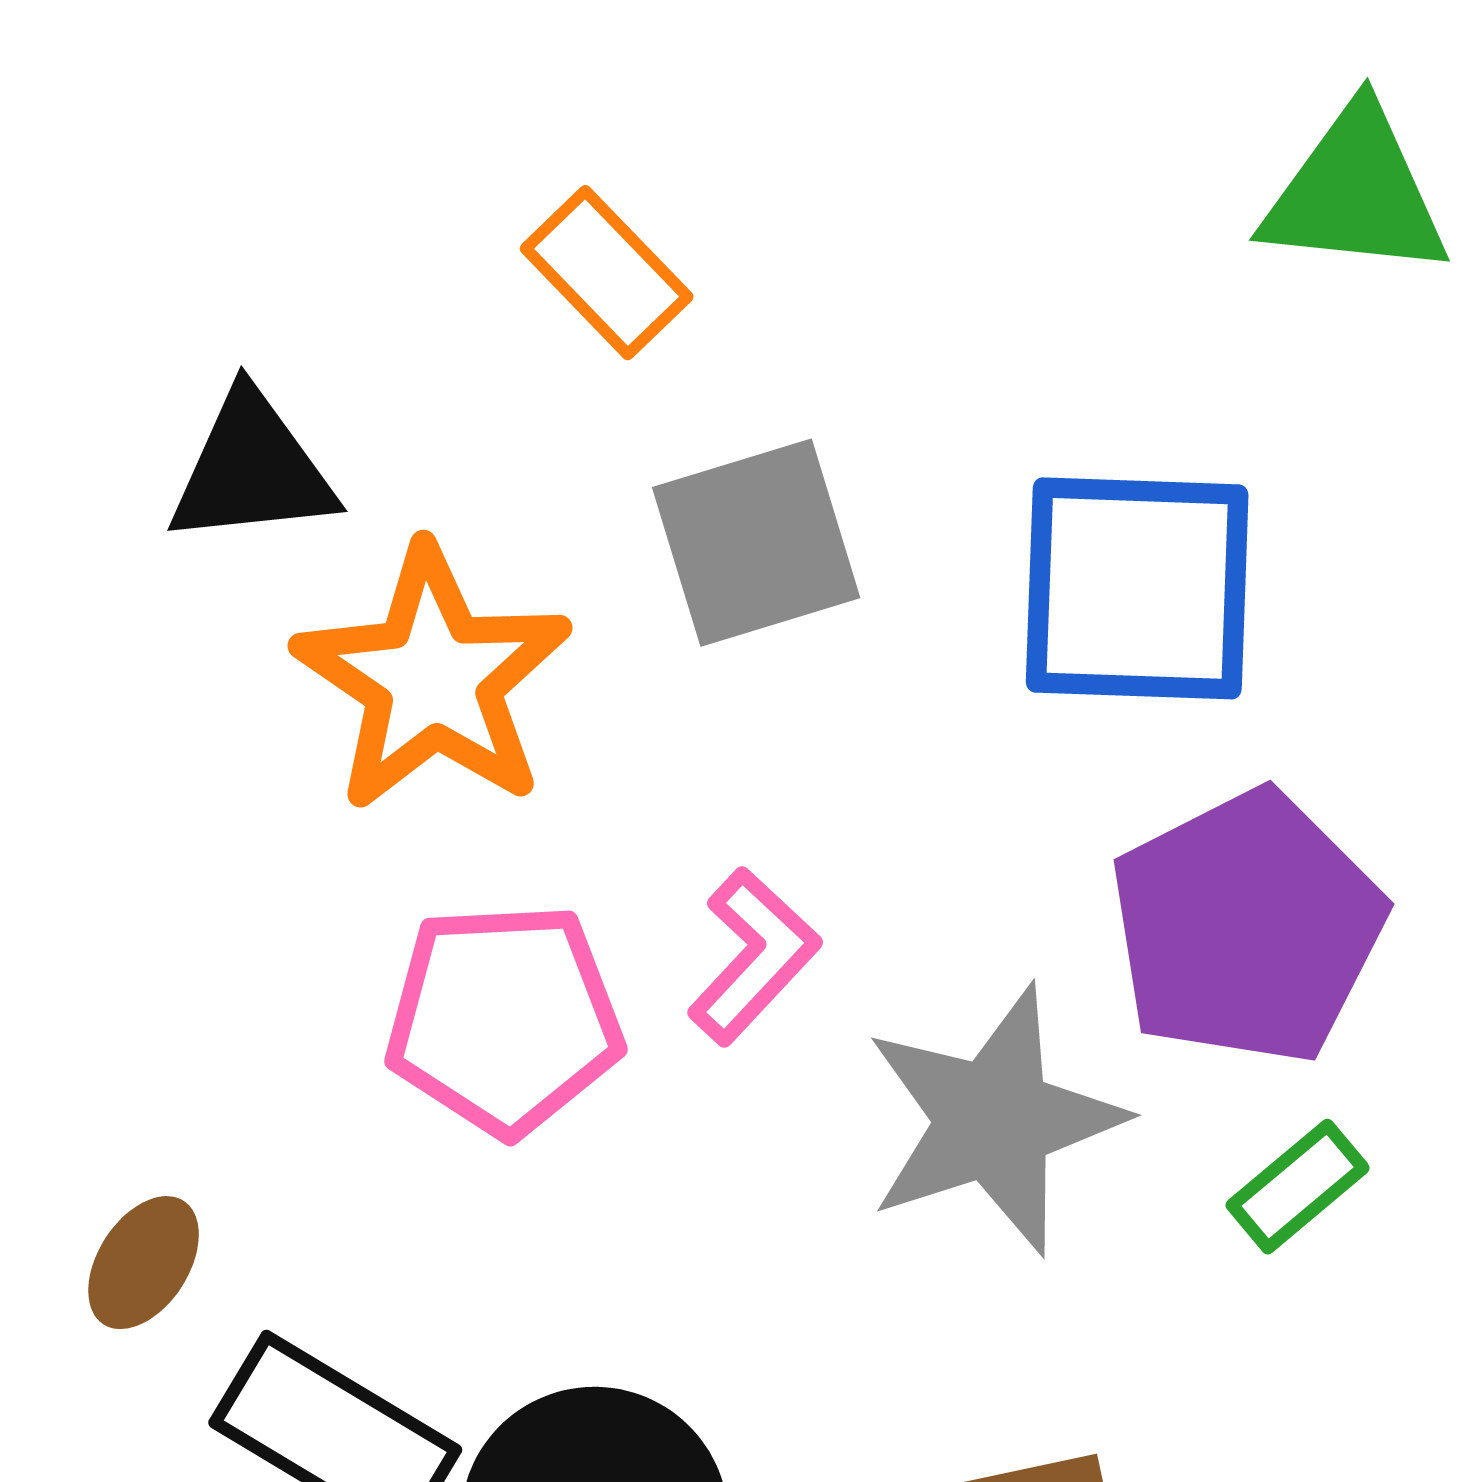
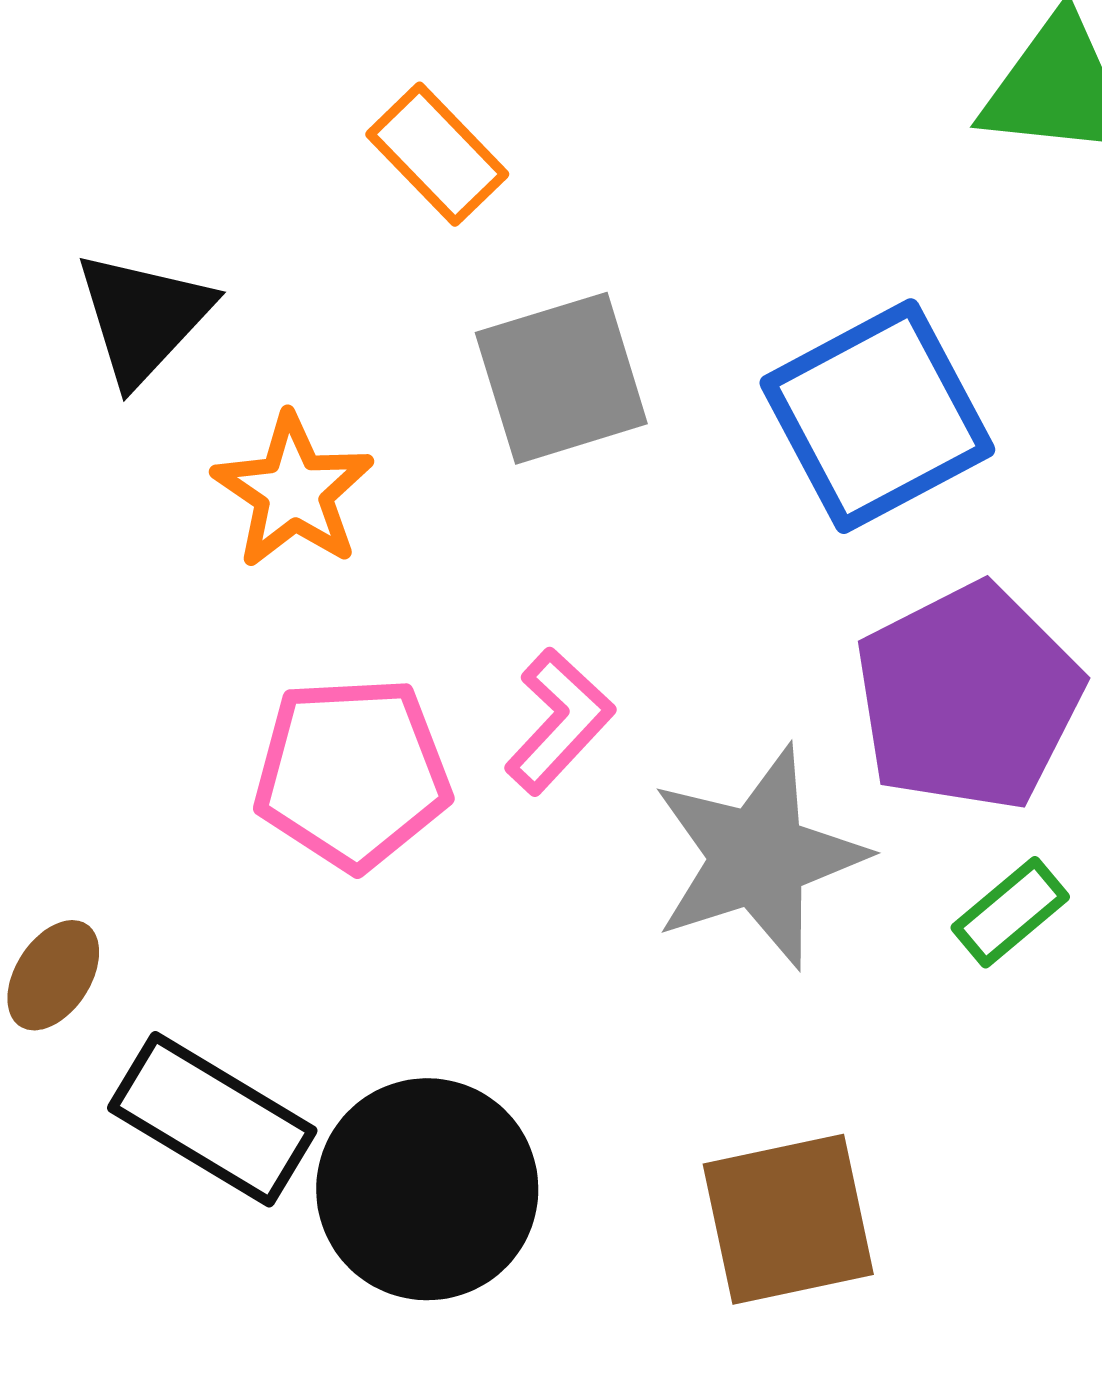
black triangle: (252, 469) -> (143, 317), turned -41
blue square: (1137, 588) -> (877, 416), turned -30
orange star: (433, 679) -> (293, 491), size x0.7

